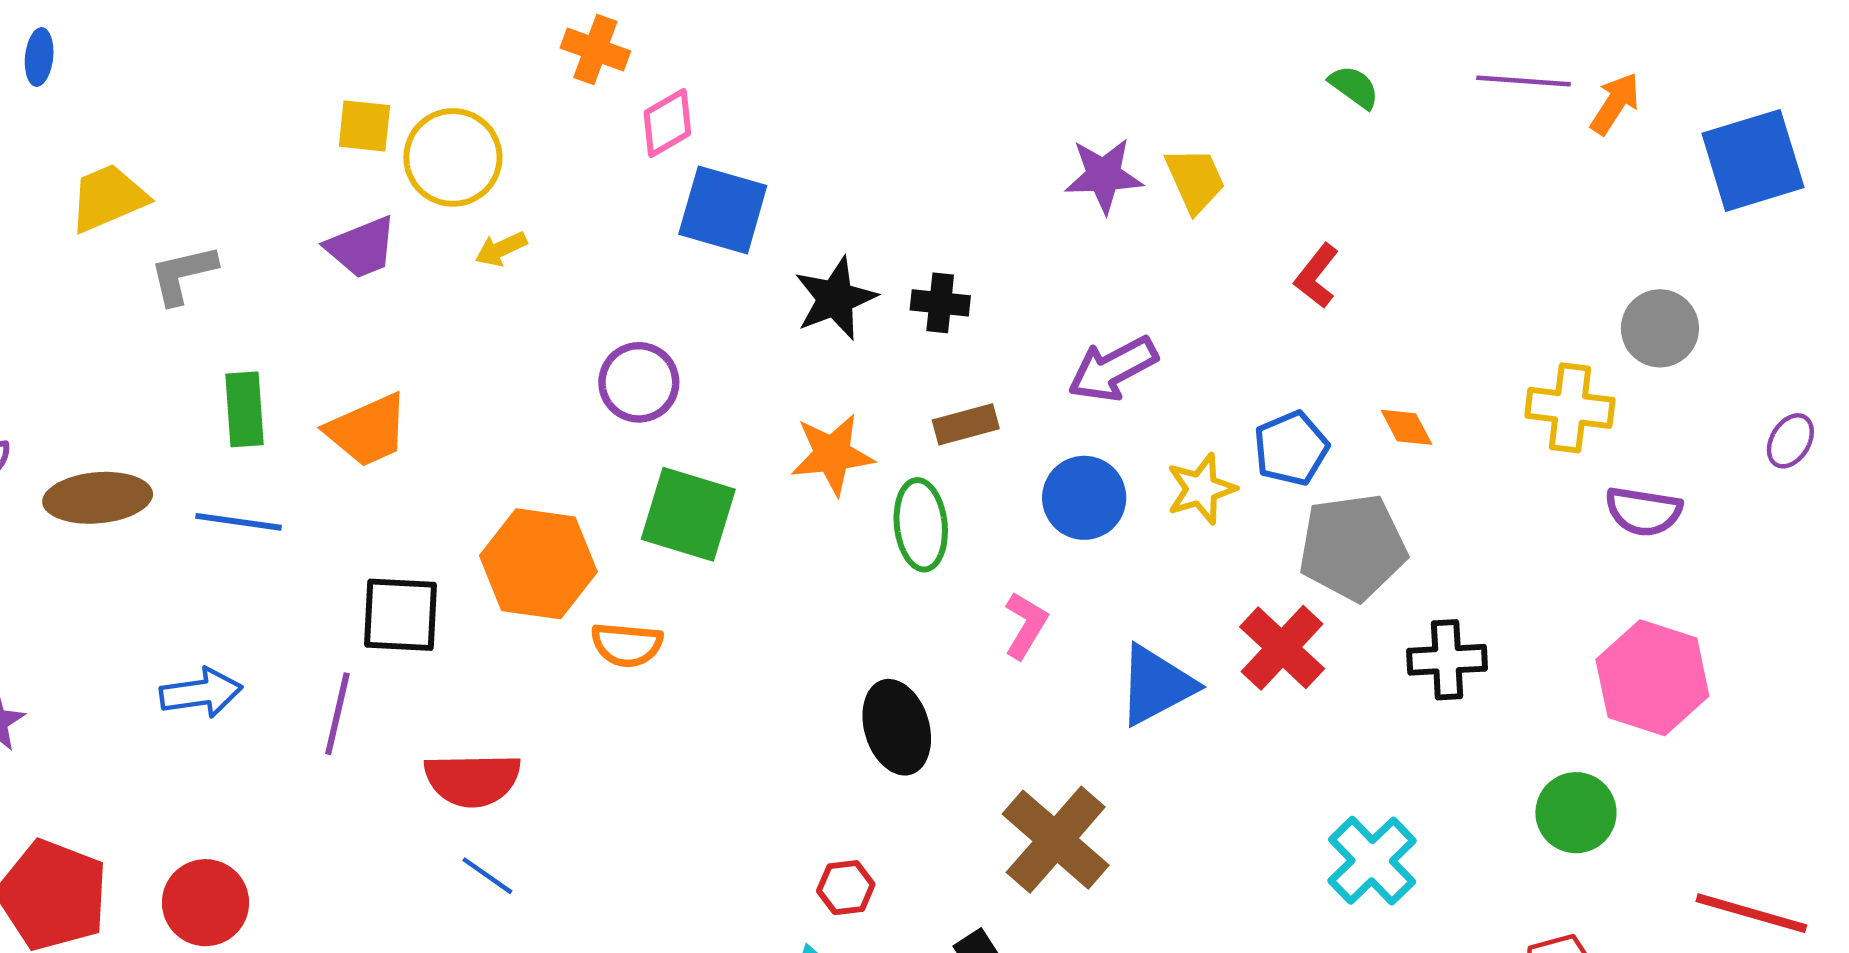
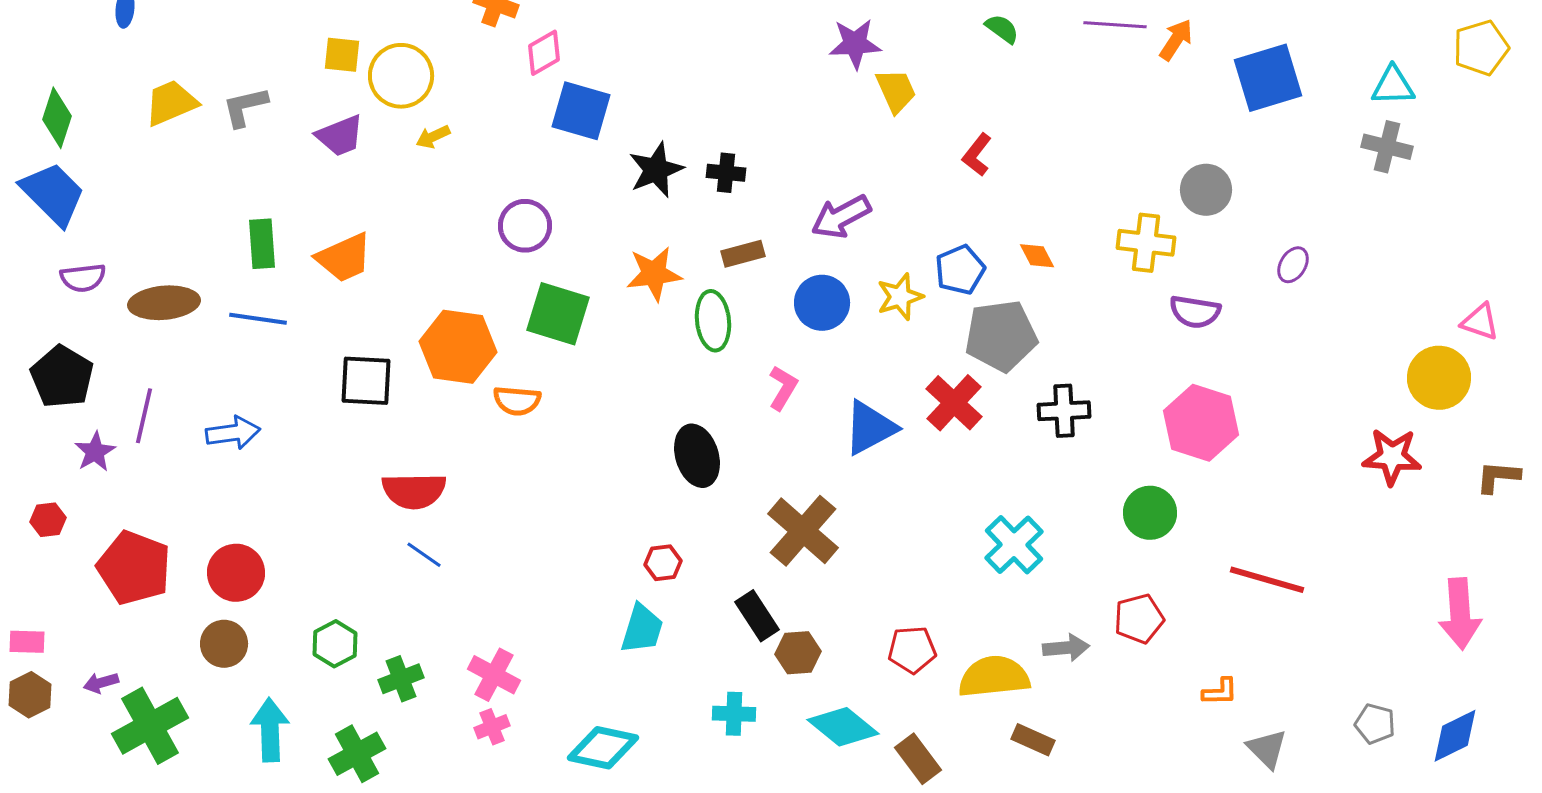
purple star: (1104, 175) -> (855, 44), moved
gray L-shape: (183, 274) -> (245, 107), moved
purple line: (337, 714) -> (144, 416), moved

